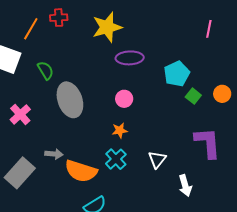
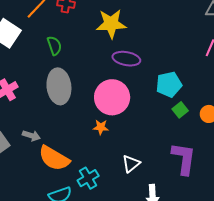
green semicircle: (45, 70) -> (54, 46), moved
pink circle: (124, 99) -> (112, 97), size x2.0
cyan cross: (116, 159) -> (88, 178), moved

